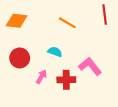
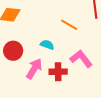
orange line: (67, 23) -> (69, 25), moved
pink arrow: (41, 77) -> (34, 69), size x1.5

